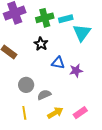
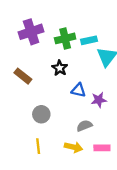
gray semicircle: (44, 95) -> (84, 126), moved
yellow arrow: (55, 113) -> (73, 147), turned 42
pink rectangle: (80, 113) -> (102, 148), turned 32

